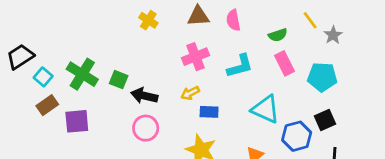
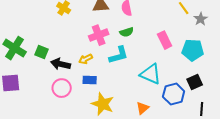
green semicircle: (278, 35) -> (127, 32), moved
cyan L-shape: (240, 66) -> (119, 55), moved
yellow arrow: (190, 93) -> (86, 59), moved
blue rectangle: (209, 112) -> (90, 80), moved

